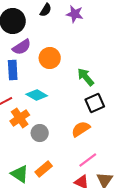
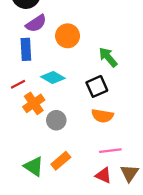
black square: (95, 103) -> (97, 86), moved
orange semicircle: (81, 129) -> (102, 116), turned -138
pink line: (88, 160) -> (110, 151), turned 30

